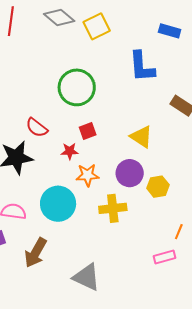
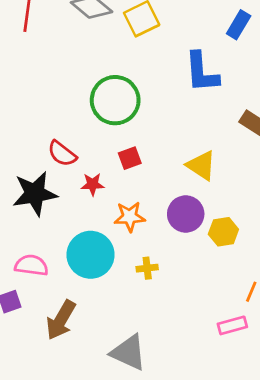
blue rectangle: (170, 31) -> (239, 25), turned -75
red star: (70, 151) -> (93, 184), moved
yellow cross: (113, 208) -> (147, 268), moved, size x0.6

